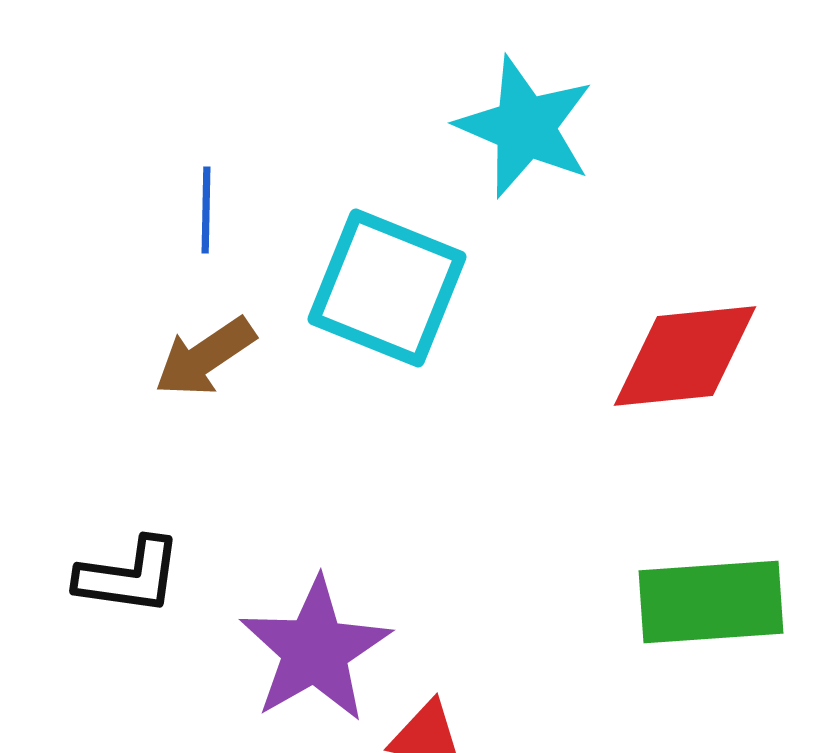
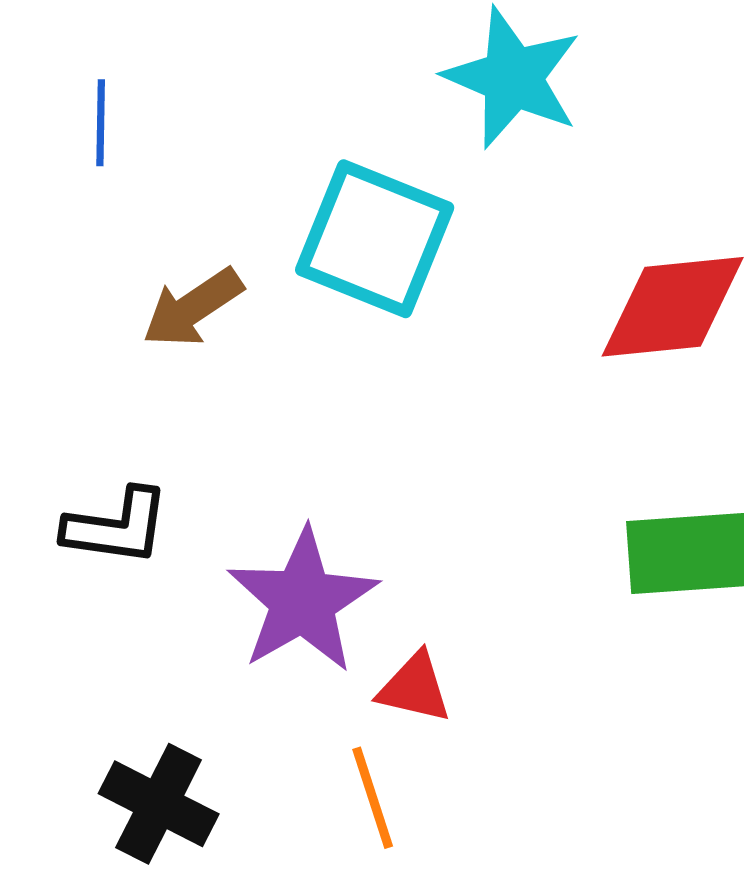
blue line: (206, 210) -> (101, 123), moved

